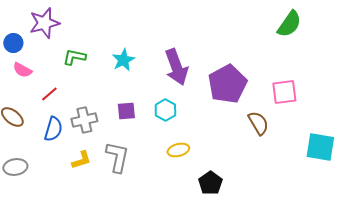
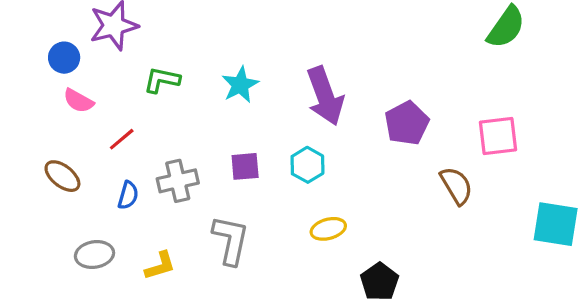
purple pentagon: (227, 84) -> (407, 123), size x0.7
blue semicircle: (53, 129) -> (128, 195), size x0.7
yellow L-shape: (81, 160) -> (160, 266), moved
gray ellipse: (15, 167) -> (94, 255), moved

